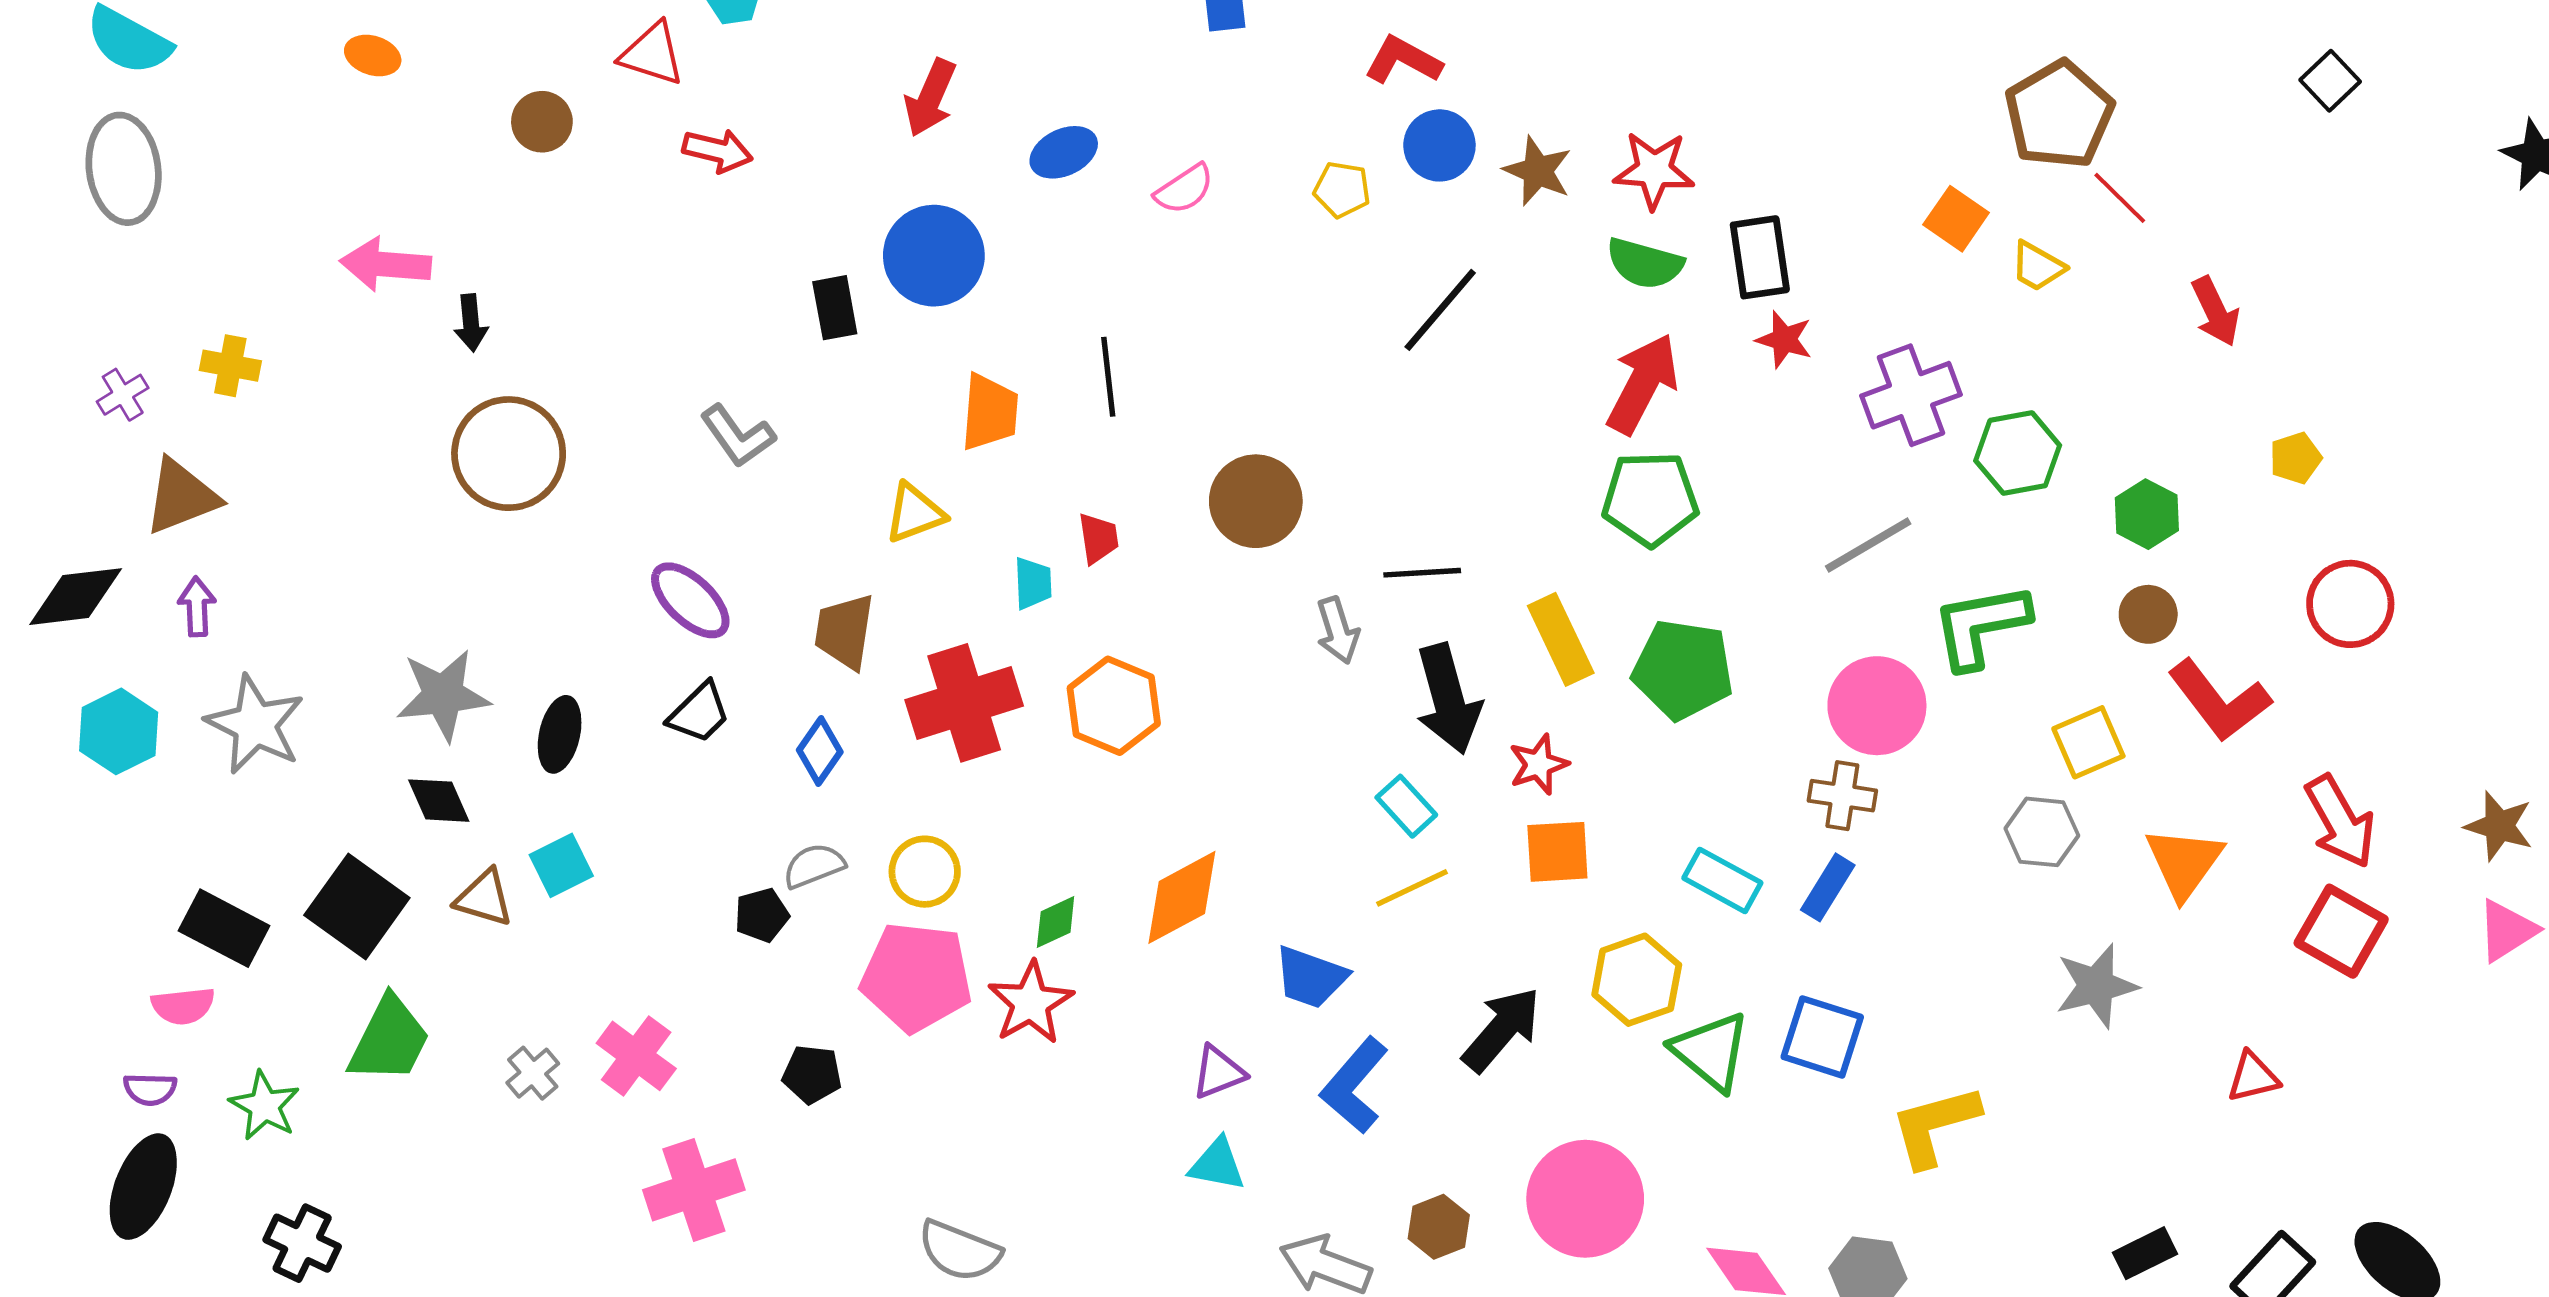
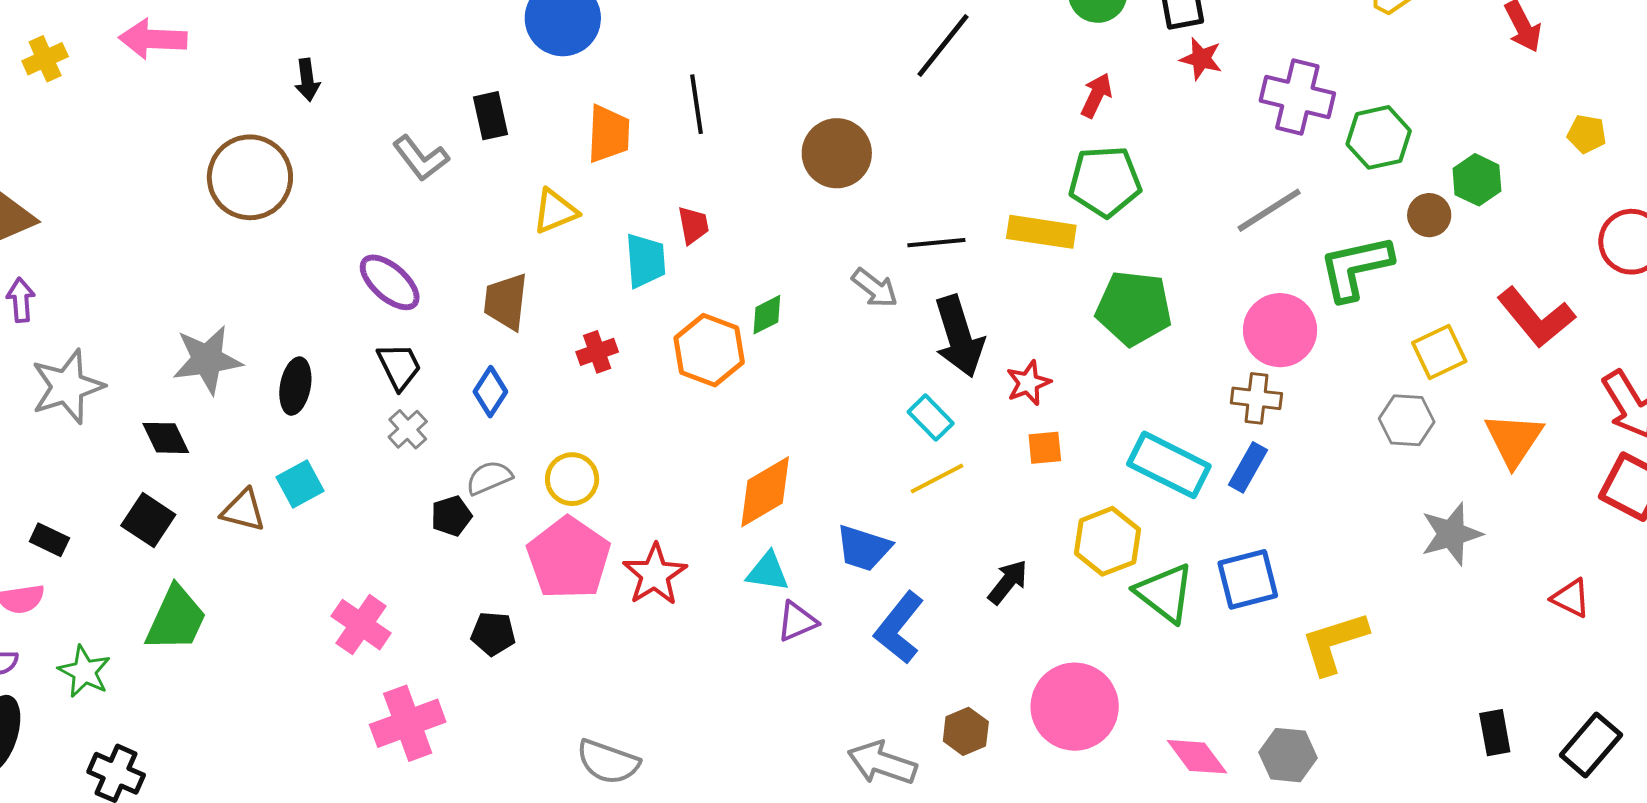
black rectangle: (835, 308) -> (490, 116), moved
black arrow: (471, 323) -> (307, 80), moved
yellow cross: (230, 366) -> (45, 59), moved, turned -33
red arrow: (1643, 384) -> (1096, 95), size x0.6
purple cross: (1911, 395) -> (1297, 97), turned 36
yellow pentagon: (2296, 458) -> (1587, 134), turned 30
brown circle: (1256, 501) -> (837, 153), moved
cyan trapezoid: (1033, 583) -> (646, 261), size x1.4
brown circle: (2148, 614) -> (1429, 215), moved
gray arrow: (1338, 630) -> (875, 288), turned -33
yellow rectangle: (1561, 639) -> (1041, 232), moved, turned -54
red cross: (964, 703) -> (597, 352), size x0.5
black trapezoid: (699, 713) -> (399, 366), turned -70
gray star: (255, 725) -> (67, 387), turned 30
black diamond: (439, 801) -> (166, 438), moved
orange square: (1557, 852) -> (1045, 448), size x0.7
cyan rectangle: (1722, 880) -> (1169, 465), size x1.4
black square: (357, 906) -> (148, 520), size x0.7
green diamond: (1056, 922) -> (767, 315), moved
black rectangle: (224, 928) -> (49, 540), size x0.6
pink pentagon: (916, 977) -> (569, 558), turned 30
black arrow: (1502, 1029) -> (1008, 582), size x0.7
blue square: (1822, 1037) -> (1248, 579), turned -30
gray cross: (533, 1073) -> (408, 429), moved
red triangle: (2253, 1077) -> (1571, 598), turned 42
cyan triangle: (1217, 1164) -> (768, 572), moved
black rectangle: (2145, 1253) -> (1495, 733), turned -72

